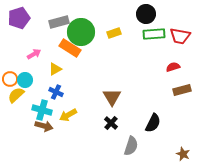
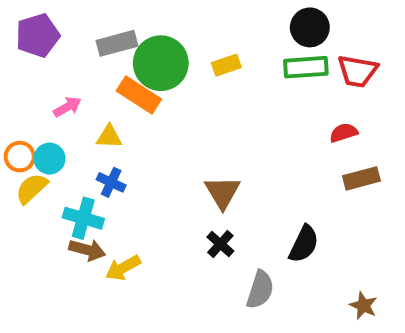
black circle: (146, 14) -> (310, 27), moved
yellow triangle: (55, 69) -> (109, 137), turned 32
yellow arrow: (68, 115) -> (123, 268), moved

